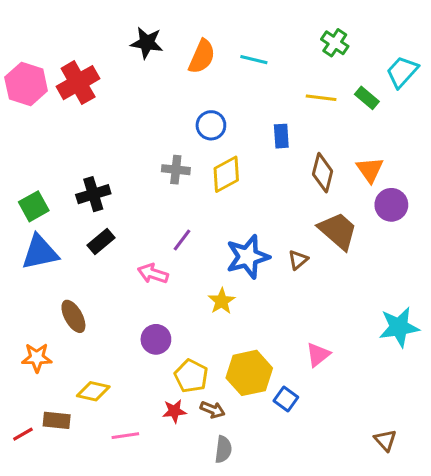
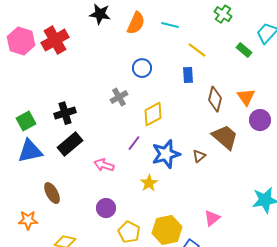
yellow line: (321, 98) -> (197, 50), moved, turned 30
gray cross: (176, 170) -> (119, 97), turned -36
yellow diamond: (226, 174) -> (153, 114), moved
purple line: (182, 240) -> (134, 143), moved
black rectangle: (101, 242) -> (70, 144), size x1.4

